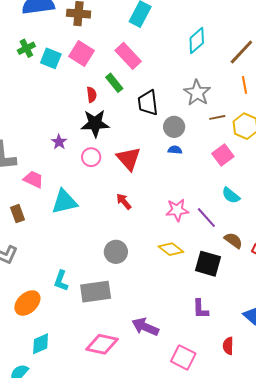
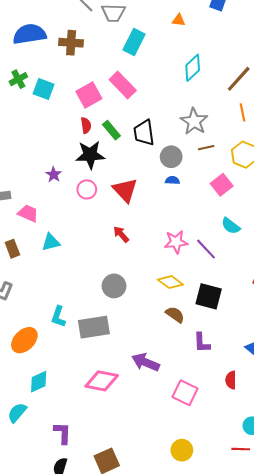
pink square: (81, 54) -> (89, 95), moved, turned 30
green rectangle: (114, 83) -> (111, 130), moved
brown line: (217, 117) -> (206, 148), moved
cyan triangle: (64, 202) -> (51, 242), moved, size x0.7
brown semicircle: (233, 240) -> (175, 315), moved

